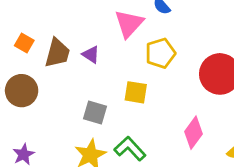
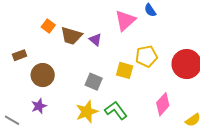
brown trapezoid: (57, 53) -> (71, 36), turned 85
yellow pentagon: (160, 53) -> (147, 56), moved
brown circle: (22, 91) -> (43, 75), moved

